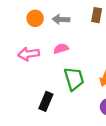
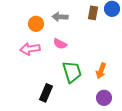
orange circle: (35, 18) -> (36, 24), moved
pink semicircle: (61, 49) -> (60, 44), turned -136

